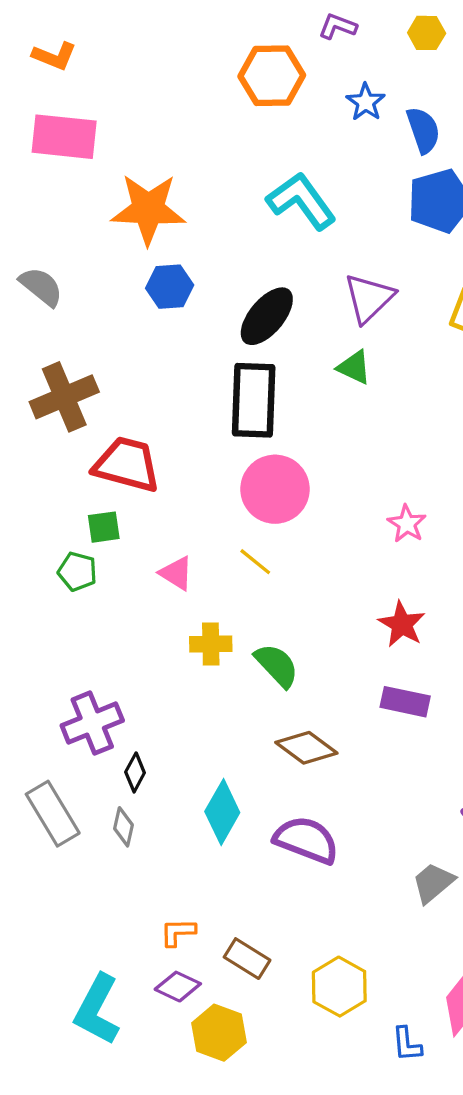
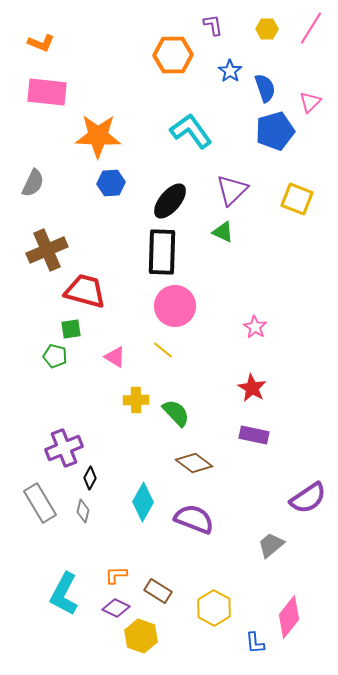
purple L-shape: (338, 26) -> (213, 25), turned 60
gray semicircle: (41, 287) -> (33, 183), turned 76
cyan L-shape: (97, 1010) -> (64, 594), moved

